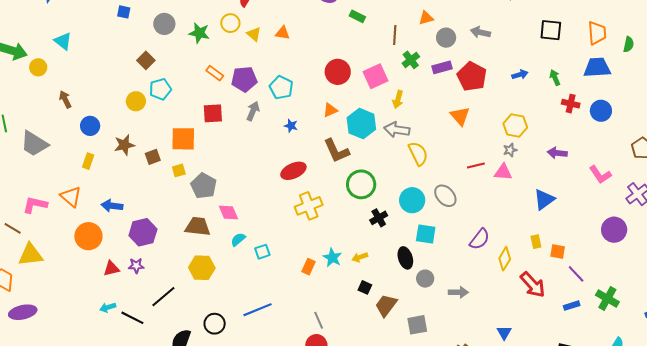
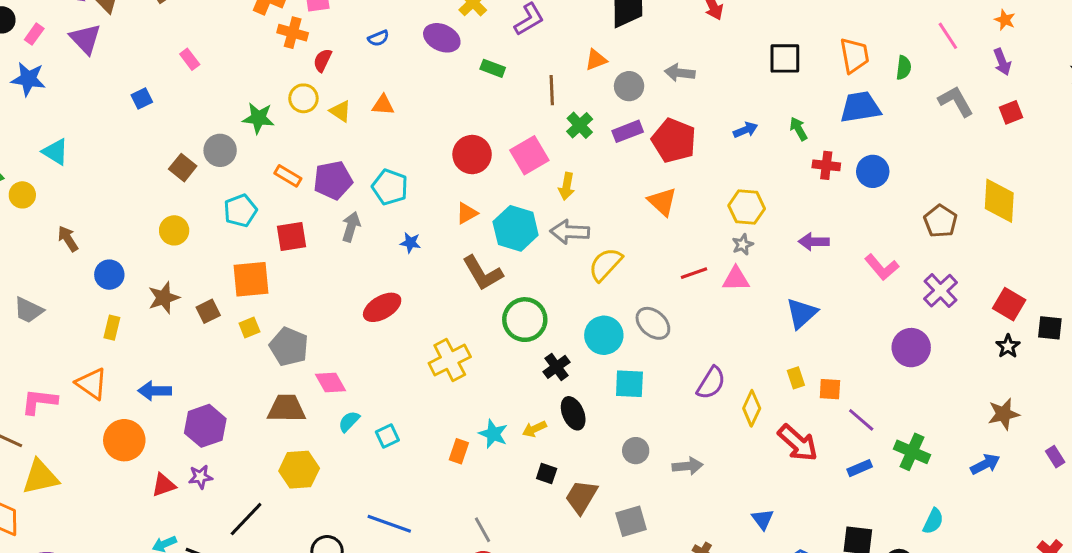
blue square: (124, 12) -> (142, 98), turned -32
gray circle: (164, 24) -> (220, 150), moved
cyan pentagon: (160, 89) -> (240, 211), moved
gray trapezoid: (34, 144) -> (28, 310), size x0.7
yellow semicircle: (418, 154) -> (605, 264), turned -105
red ellipse: (293, 171) -> (382, 307), moved
black ellipse: (405, 258) -> (573, 413), moved
blue line: (257, 310) -> (389, 524), turned 48

